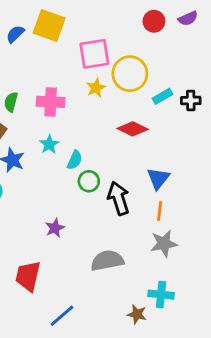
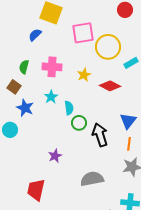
blue semicircle: (15, 34) -> (35, 35), moved
yellow star: (96, 88) -> (84, 75), moved
cyan semicircle: (75, 160) -> (69, 108), turned -32

